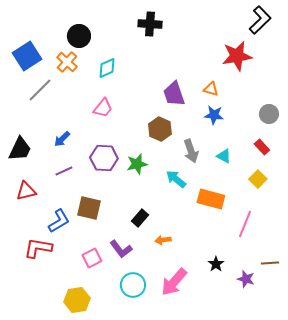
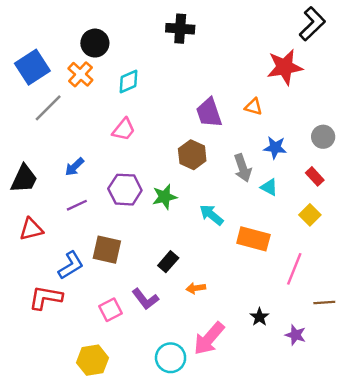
blue star: (214, 115) -> (275, 148), moved
gray arrow: (191, 151) -> (243, 168), moved
brown line: (270, 263) -> (324, 303), moved
cyan circle: (133, 285) -> (171, 358), moved

